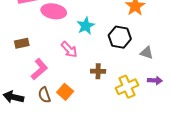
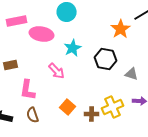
pink L-shape: (39, 69) -> (28, 90), turned 140
brown cross: (98, 71) -> (92, 114), moved
orange square: (65, 92) -> (68, 107), moved

